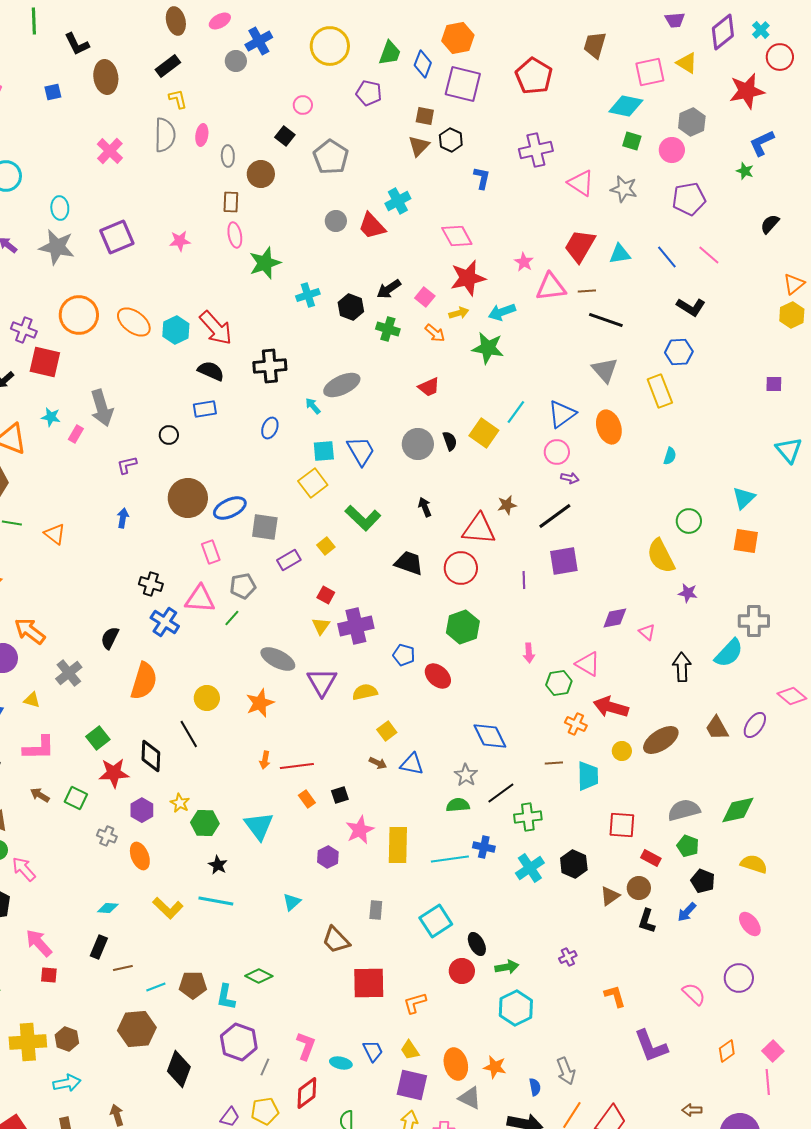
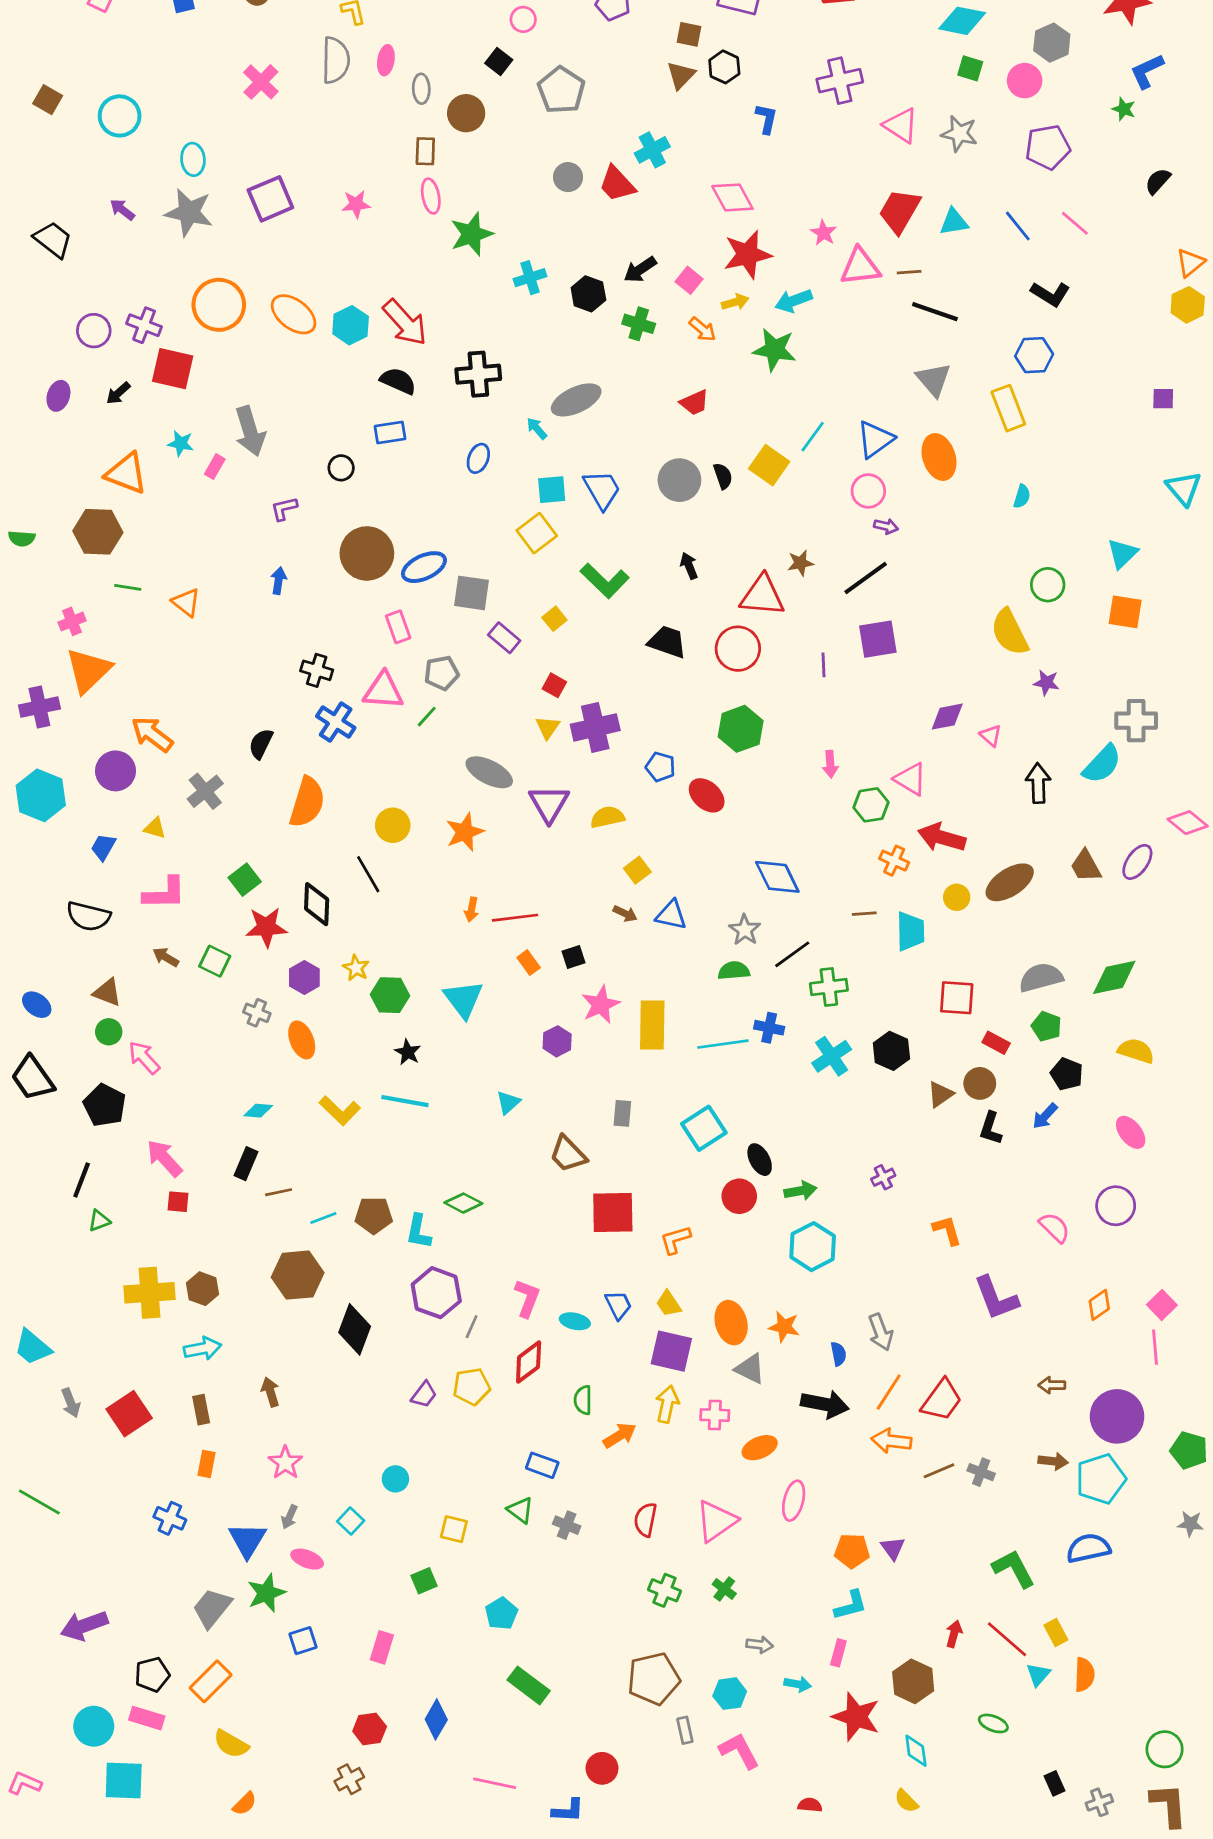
purple rectangle: (289, 560) -> (504, 638), turned 70

